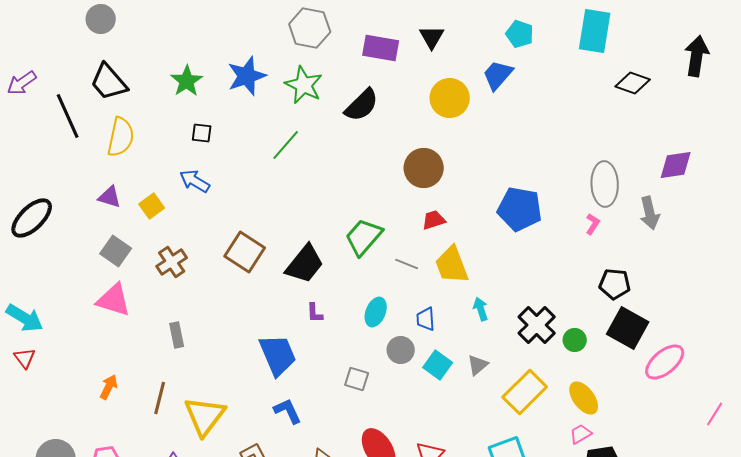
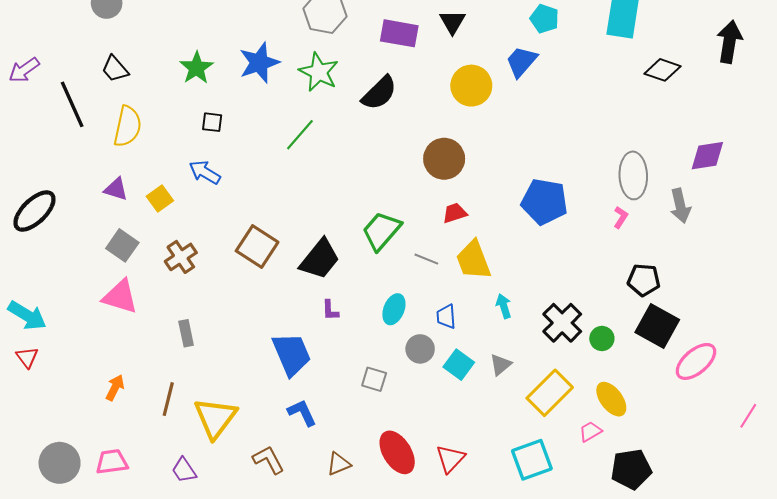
black trapezoid: (109, 82) -> (115, 69), size x0.7
pink trapezoid: (581, 434) -> (590, 431), moved

